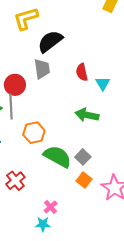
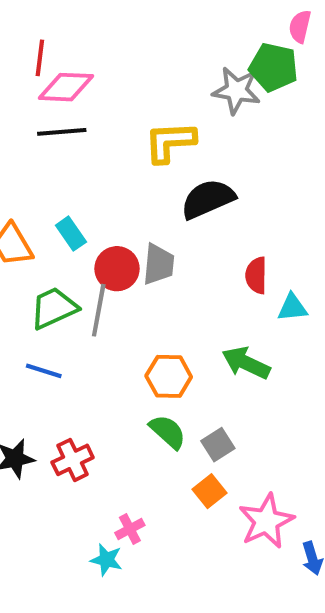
gray trapezoid: (42, 69) -> (159, 264), moved
cyan triangle: (103, 83) -> (292, 308), turned 42
orange hexagon: (34, 133) -> (169, 376), moved
green semicircle: (57, 157) -> (168, 432), size x0.7

